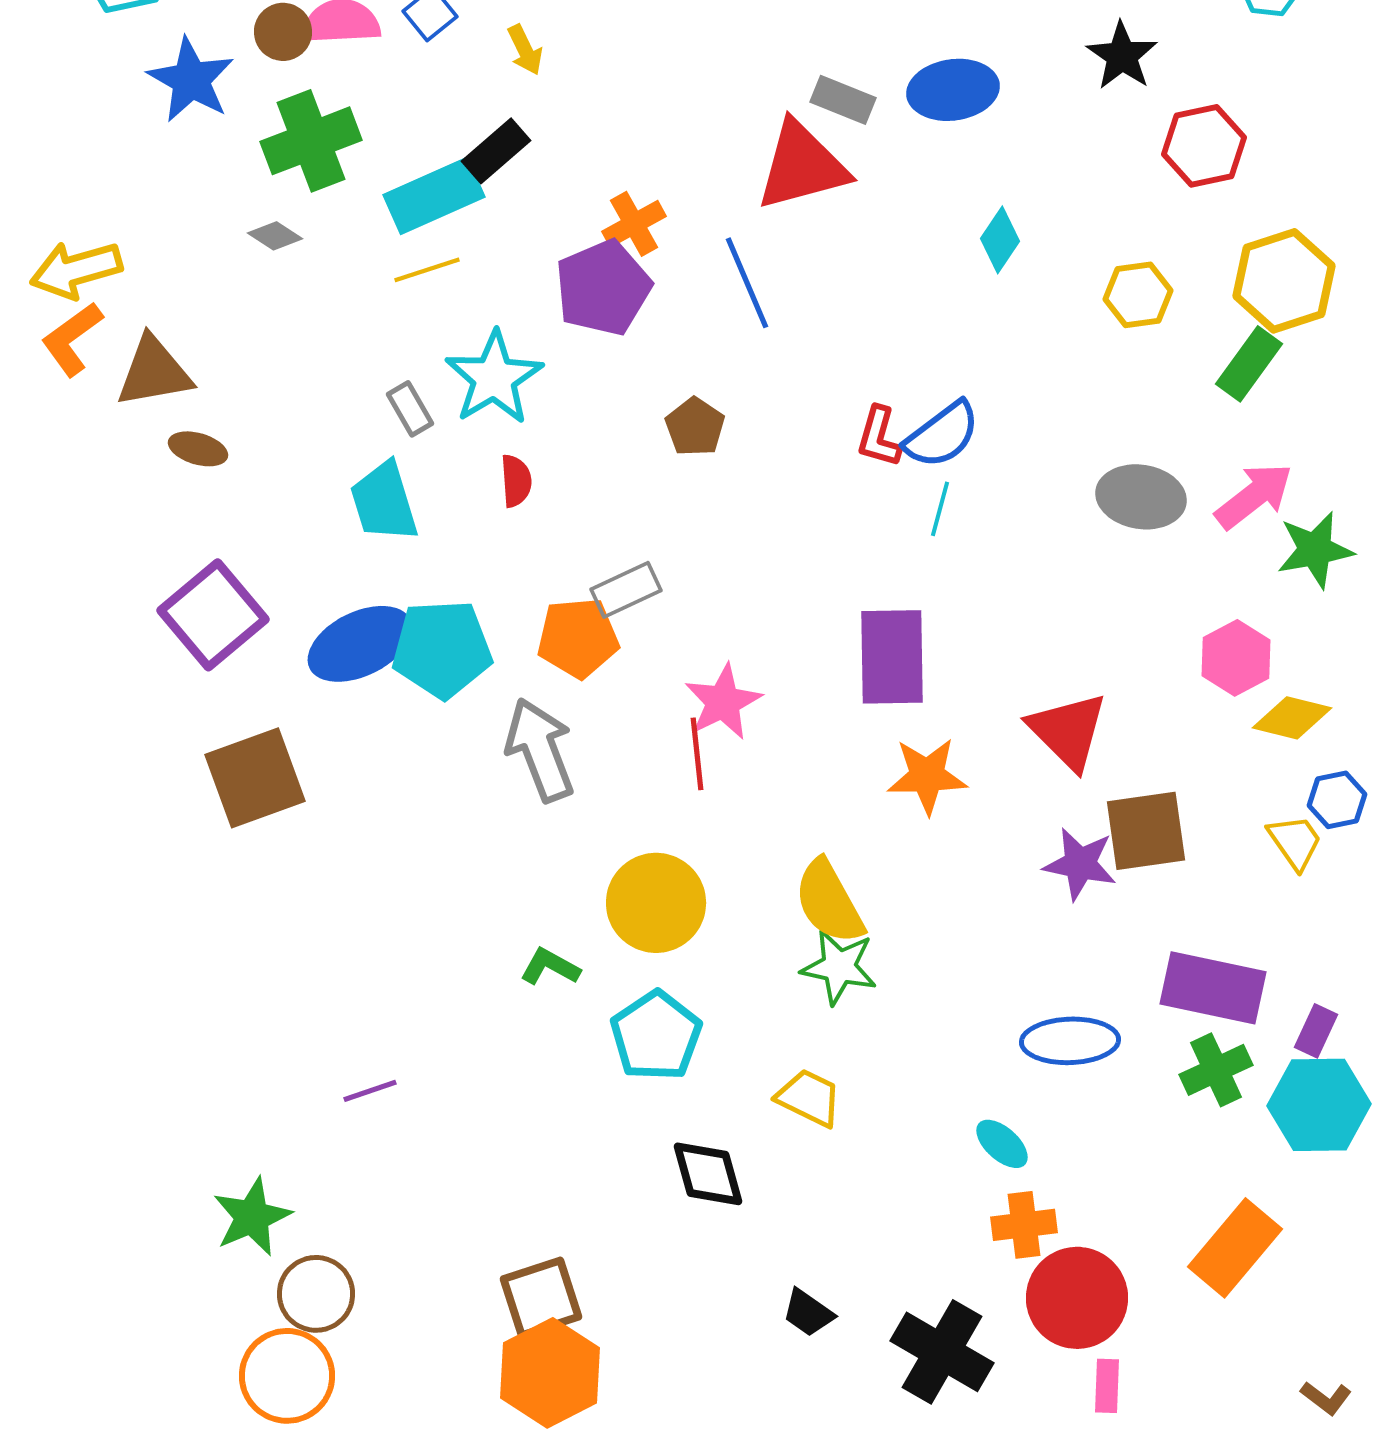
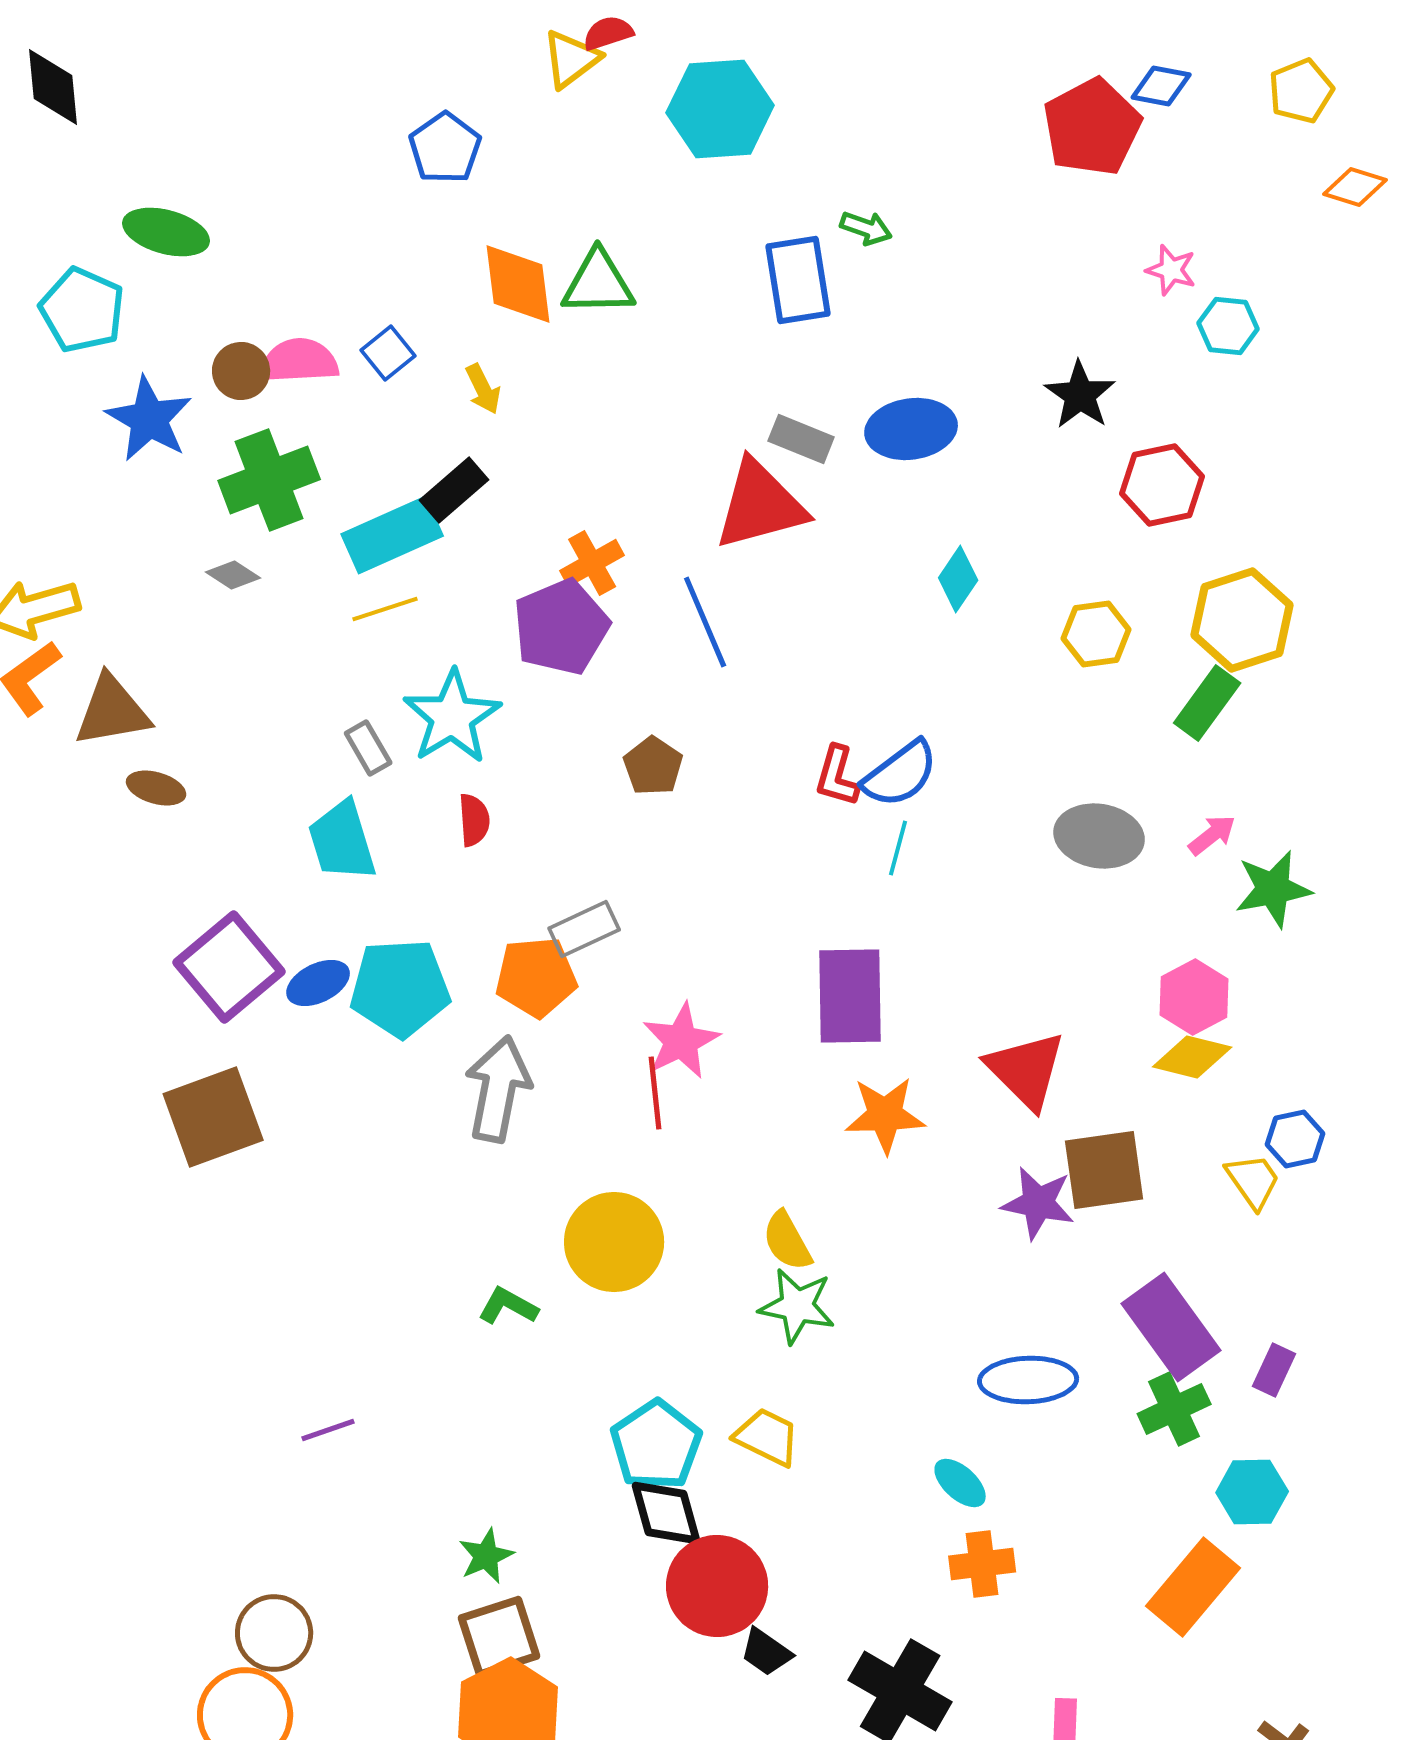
pink arrow: (1254, 496) -> (1212, 835), size x0.6
purple square: (213, 615) -> (229, 967), moved
blue ellipse: (360, 644) -> (318, 983), size x0.6
yellow diamond: (1292, 718) -> (1192, 1057), moved
gray arrow: (540, 750) -> (498, 1089), turned 32
yellow semicircle: (829, 902) -> (787, 1241), size x0.7
purple rectangle: (1213, 988) -> (1171, 1327), turned 42
cyan pentagon: (656, 1036) -> (656, 1445), moved
cyan hexagon: (1319, 1105) -> (1252, 1492), moved, size x0.7
green star: (252, 1217) -> (486, 1556), moved, size x0.7
red circle: (1077, 1298) -> (717, 1586), moved

